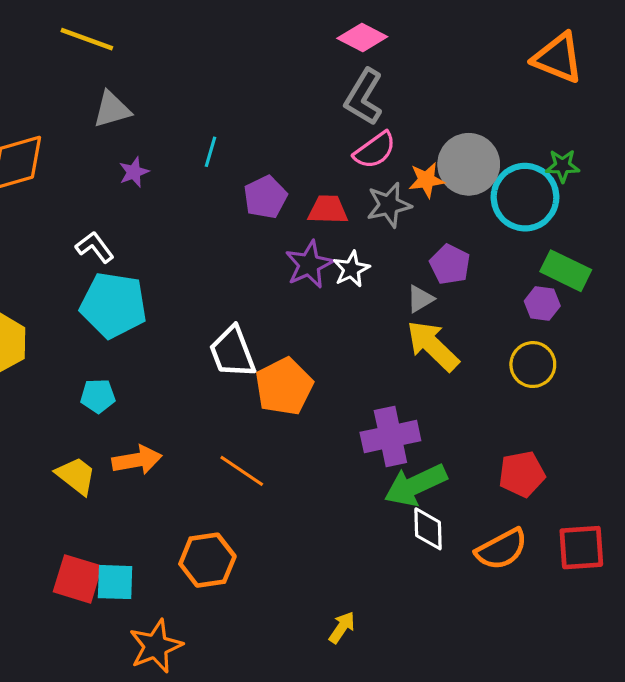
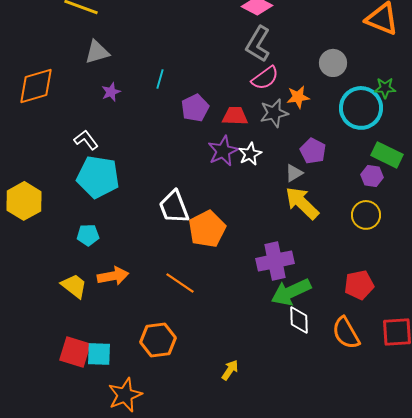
gray circle: (469, 164) -> (333, 63), moved, size x0.7
orange semicircle: (502, 549) -> (346, 333), turned 88
yellow arrow: (342, 627) -> (230, 370), moved

